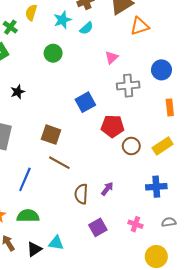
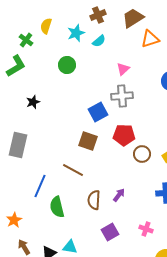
gray cross: (128, 86) -> (122, 96), moved
brown square: (51, 135) -> (88, 141), moved
green semicircle: (28, 216) -> (57, 207), moved, turned -105

